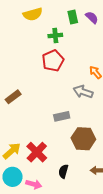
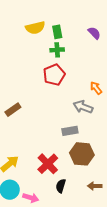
green rectangle: (73, 17) -> (57, 32), moved
gray rectangle: (62, 116) -> (70, 131), moved
red cross: (37, 152) -> (48, 164), moved

